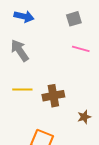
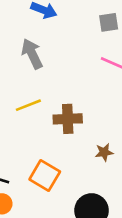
yellow line: (22, 89) -> (28, 105), turned -30

